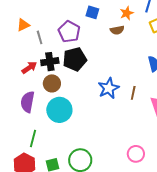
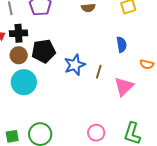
black pentagon: (75, 59) -> (44, 51), moved

